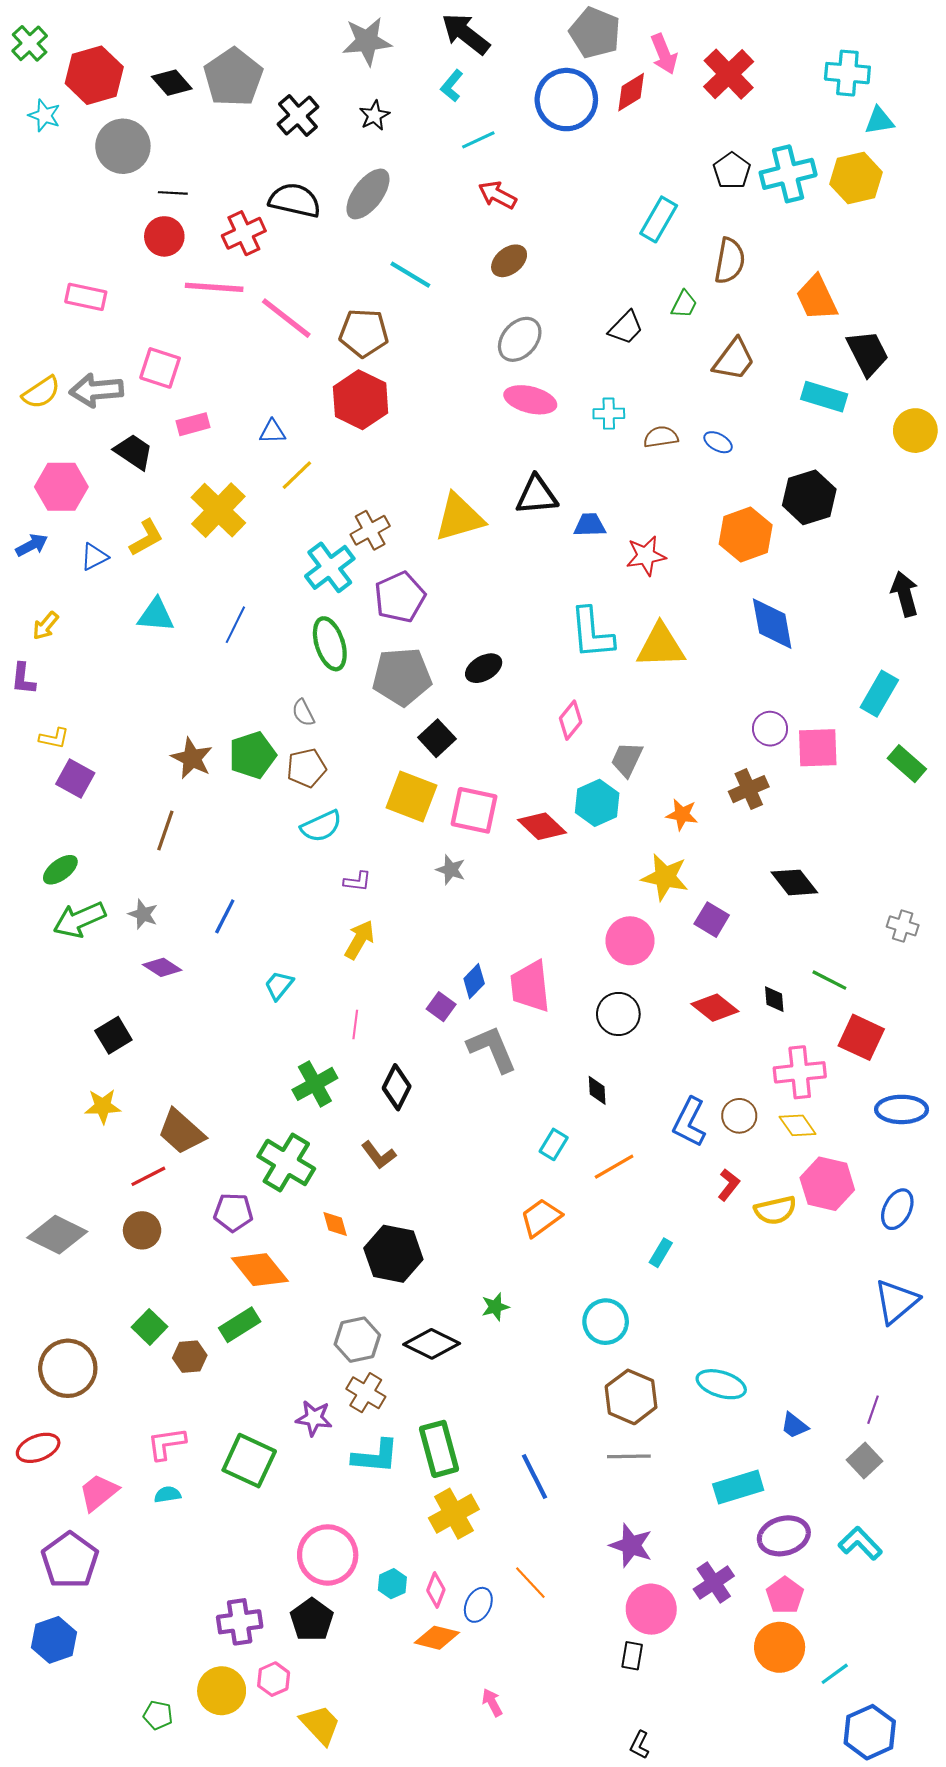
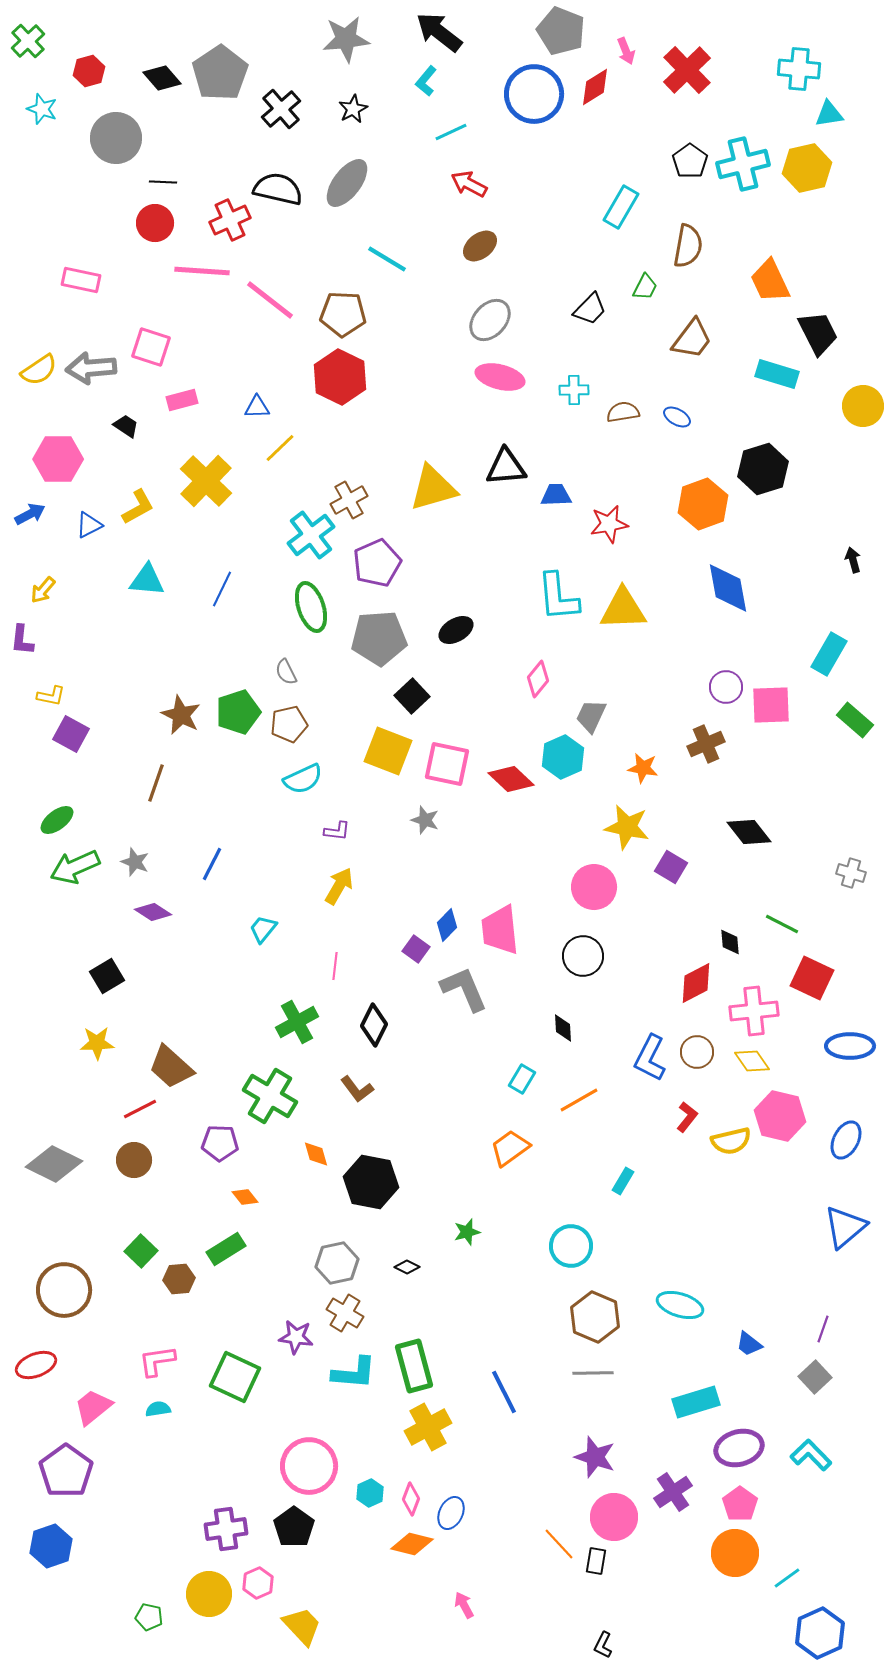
pink arrow: (664, 54) -> (626, 51), size x0.7
red hexagon: (94, 75) -> (89, 71), size x0.6
black trapezoid: (134, 452) -> (126, 426), size x0.7
black arrow: (905, 594) -> (853, 560), size x0.6
red diamond: (715, 1008) -> (696, 983), moved, turned -66
orange diamond: (260, 1270) -> (245, 1197), size x0.5
black diamond: (432, 1344) -> (407, 1267), size x0.5
orange line: (530, 1583) -> (559, 1544), moved

